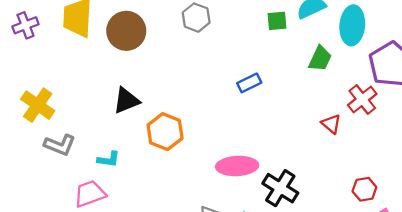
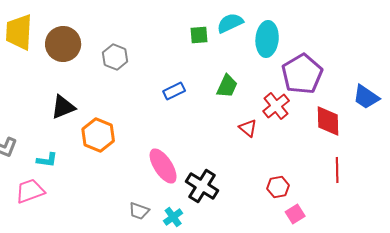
gray hexagon: (196, 18) -> (115, 57), moved
green trapezoid: (320, 59) -> (227, 86), moved
pink ellipse: (237, 166) -> (163, 166), turned 60

